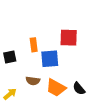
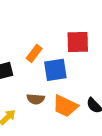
orange rectangle: (34, 45) -> (34, 53), turned 48

